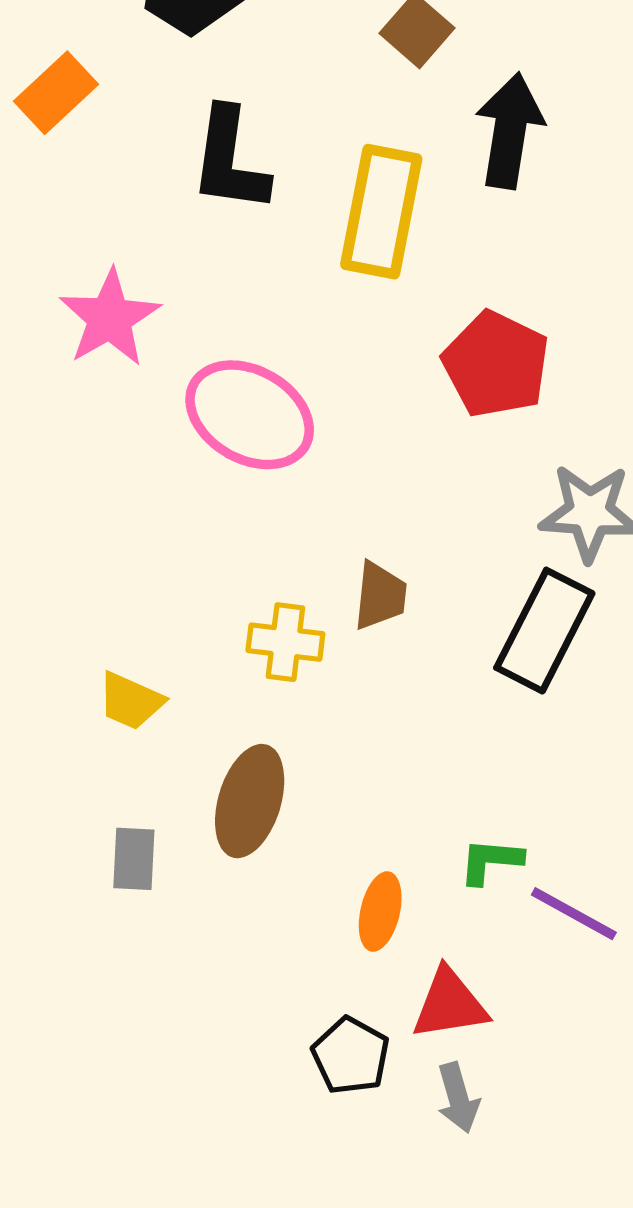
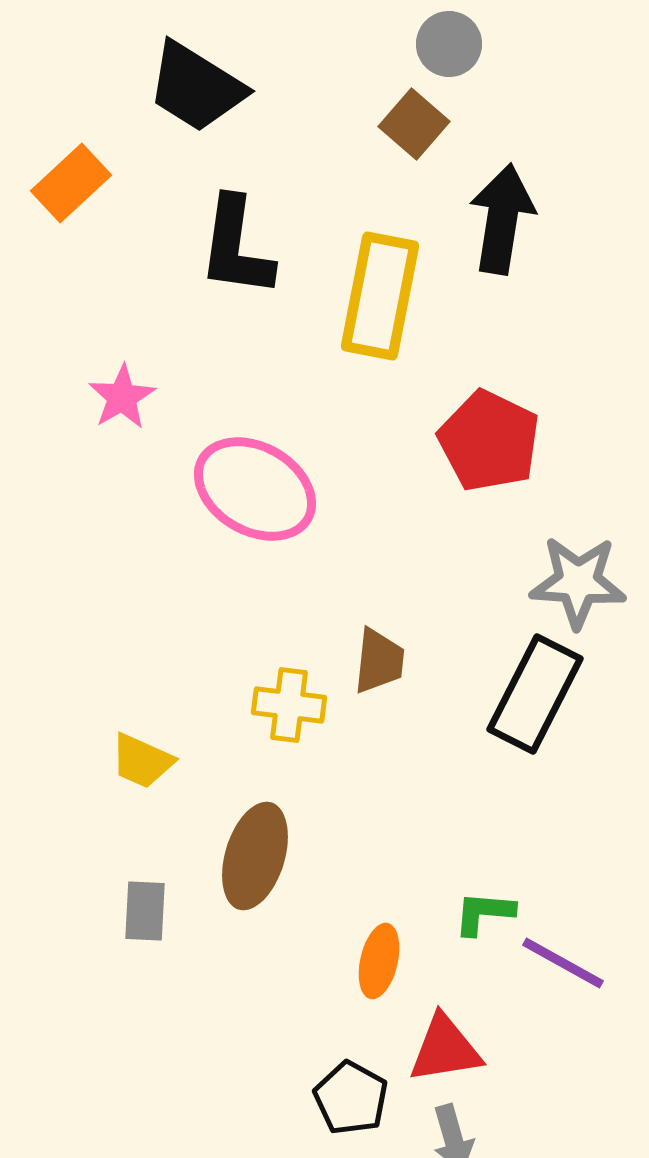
pink star: (110, 318) -> (122, 397), size x0.7

